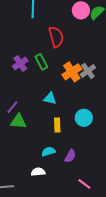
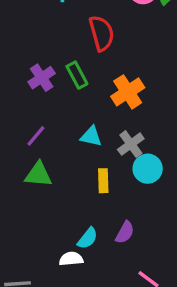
gray cross: (88, 71) -> (131, 144), moved
purple line: (12, 107) -> (36, 136), moved
cyan semicircle: (48, 152) -> (88, 238), moved, turned 144

